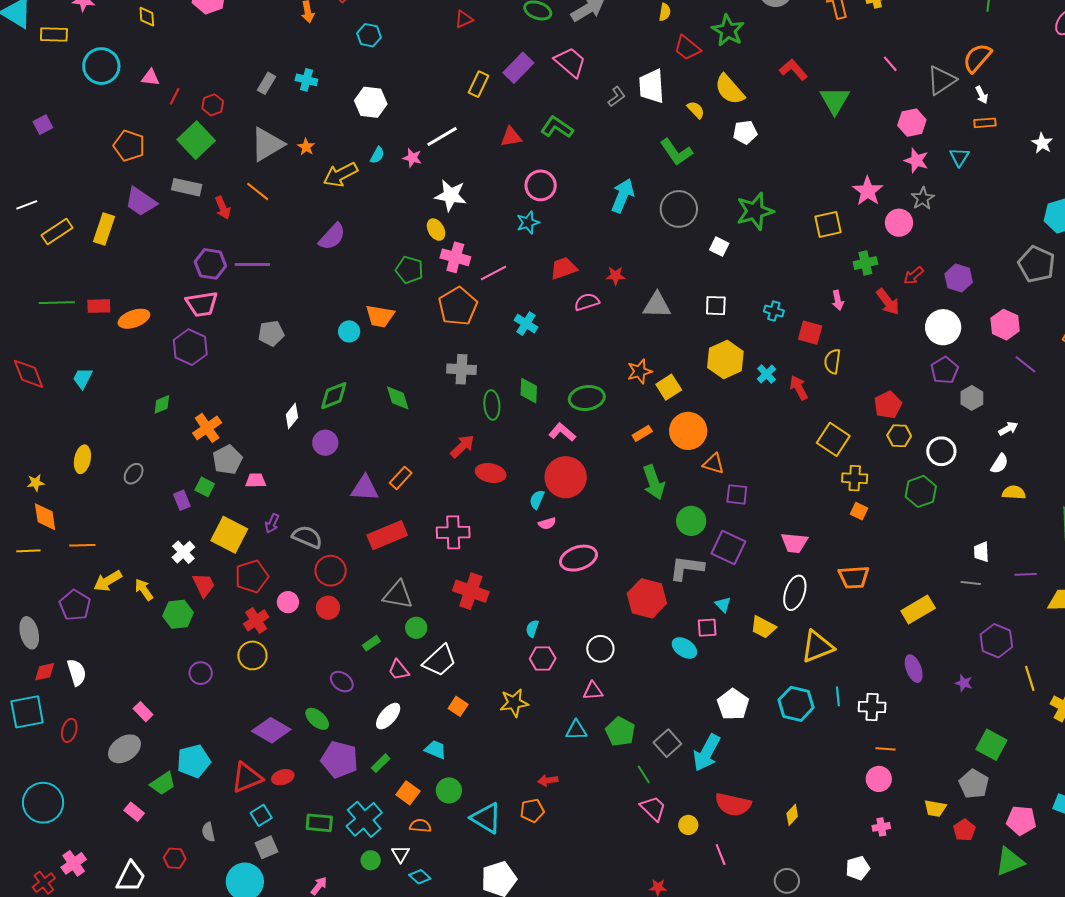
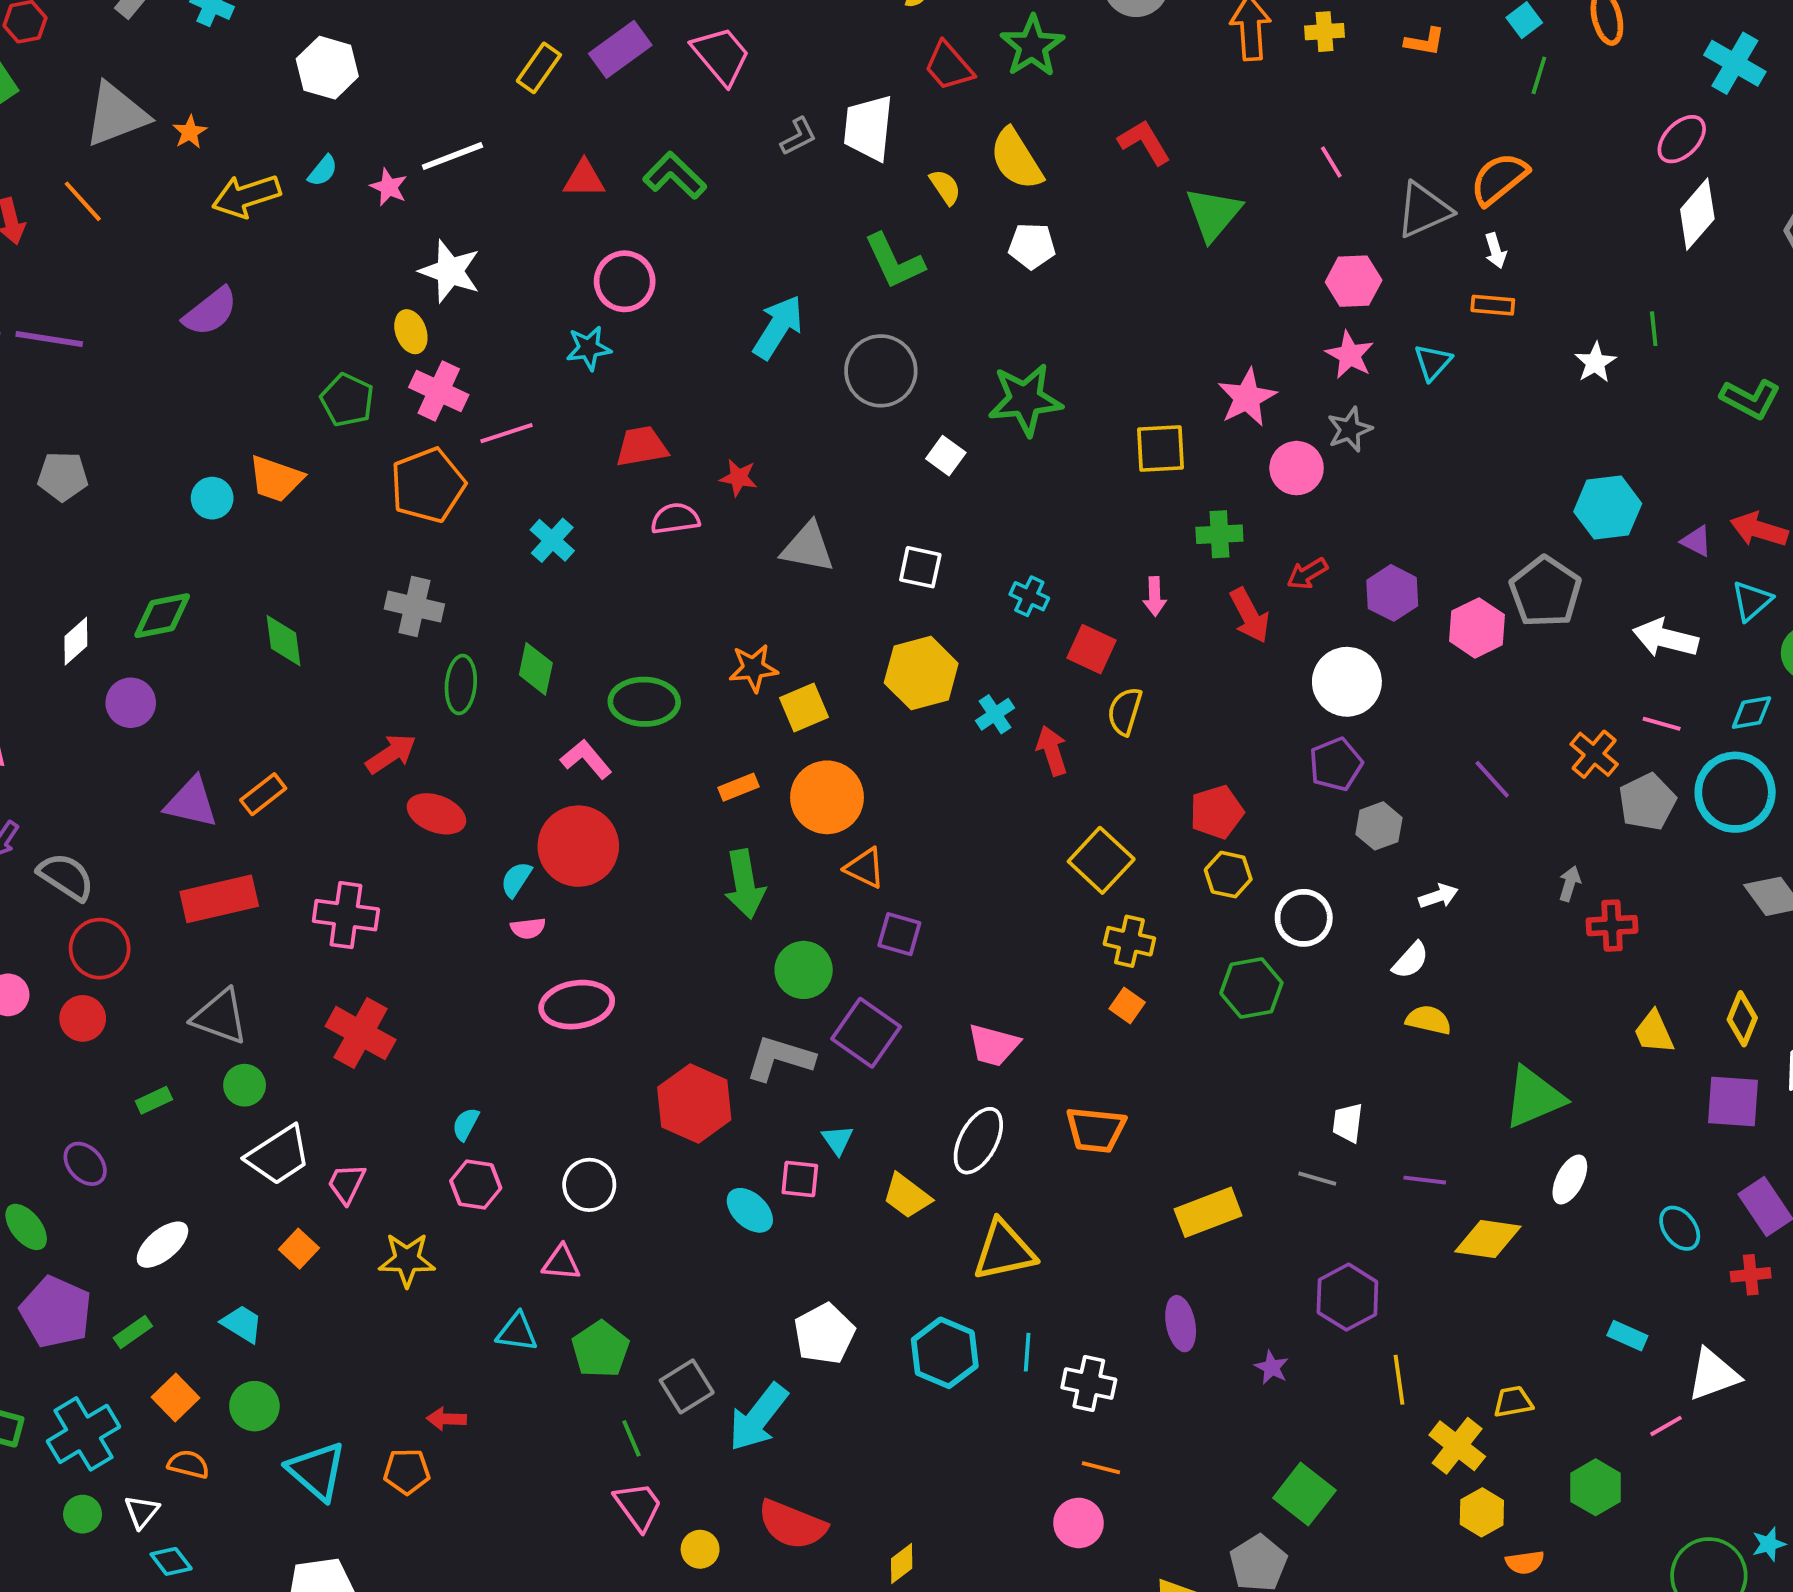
pink hexagon: (1005, 325) -> (1477, 628), moved
pink trapezoid: (399, 670) -> (347, 1184), moved, turned 55

